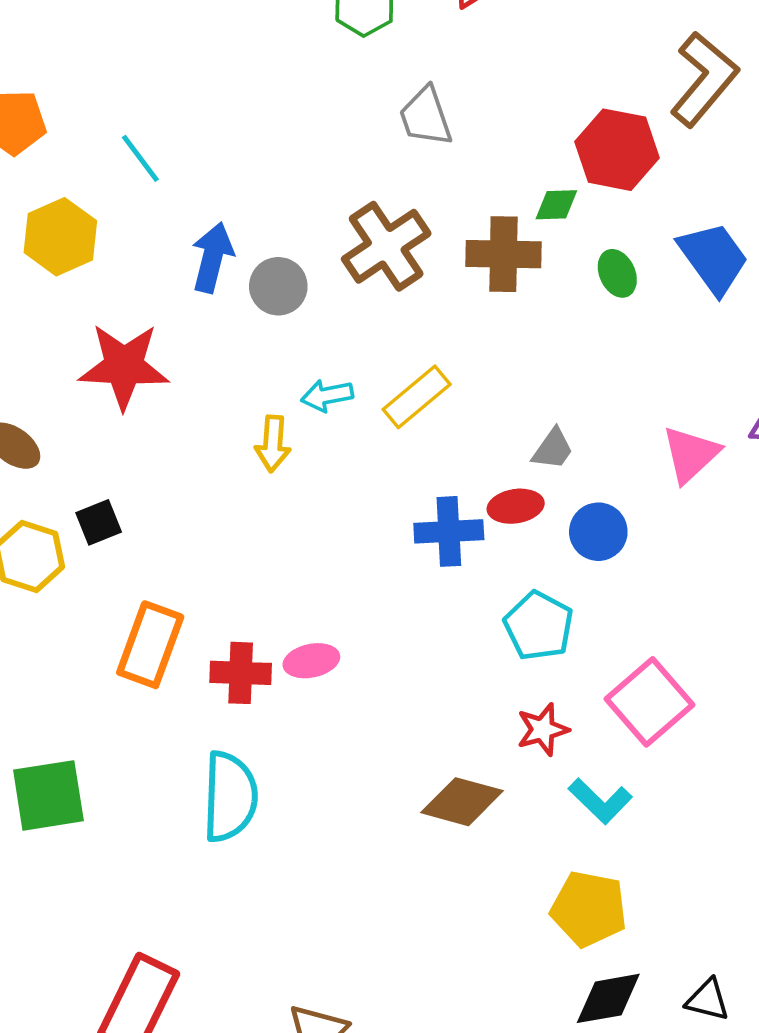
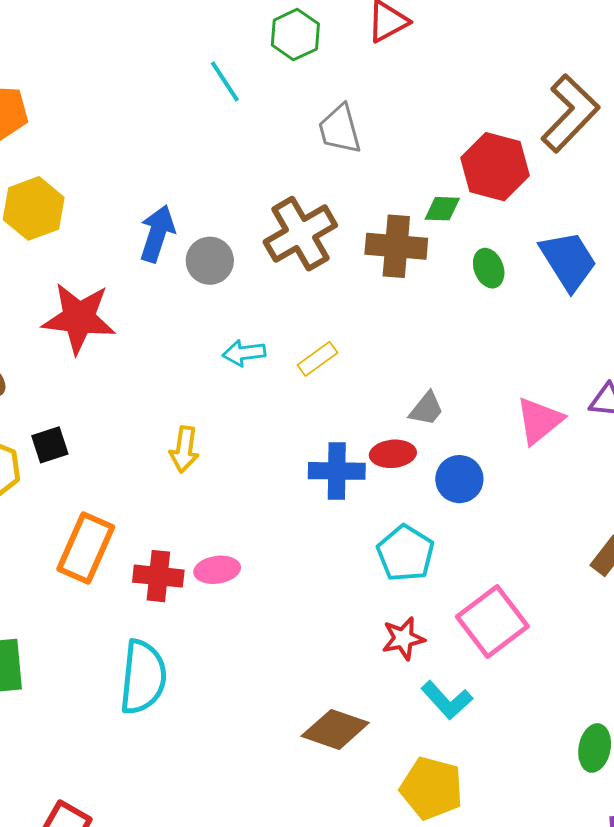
cyan line: (140, 158) -> (225, 82), moved
yellow rectangle: (417, 397) -> (317, 359), size x0.7
yellow arrow: (273, 444) -> (184, 449), moved
brown diamond: (462, 802) -> (335, 729), moved

